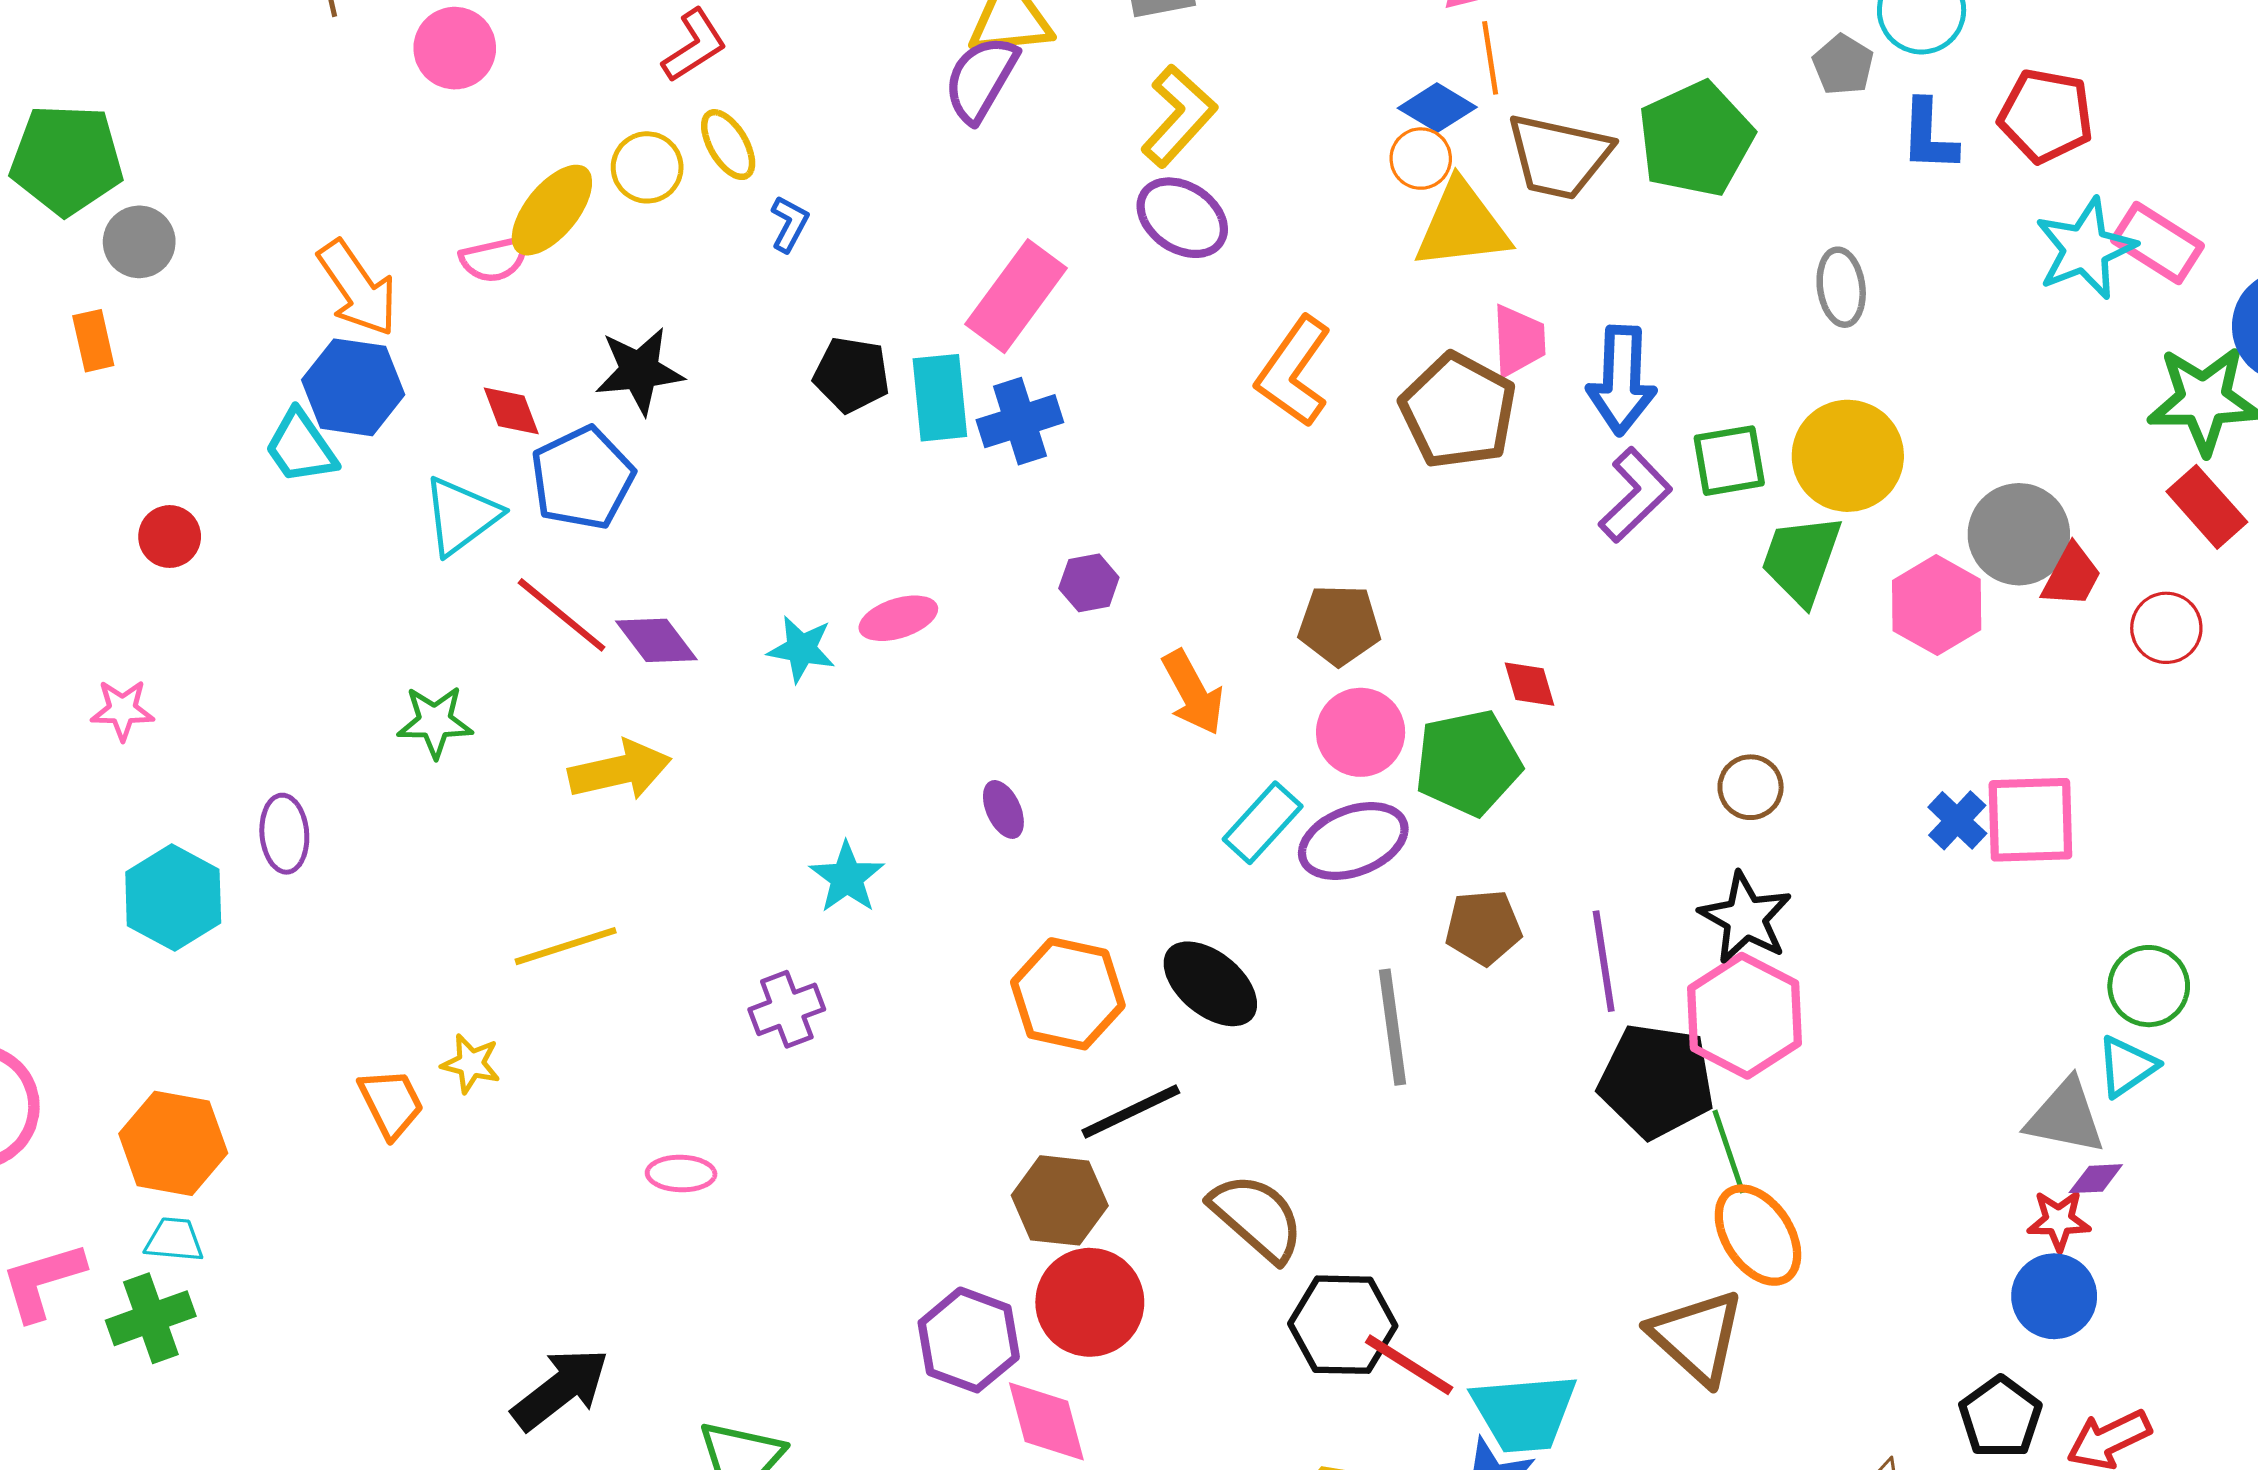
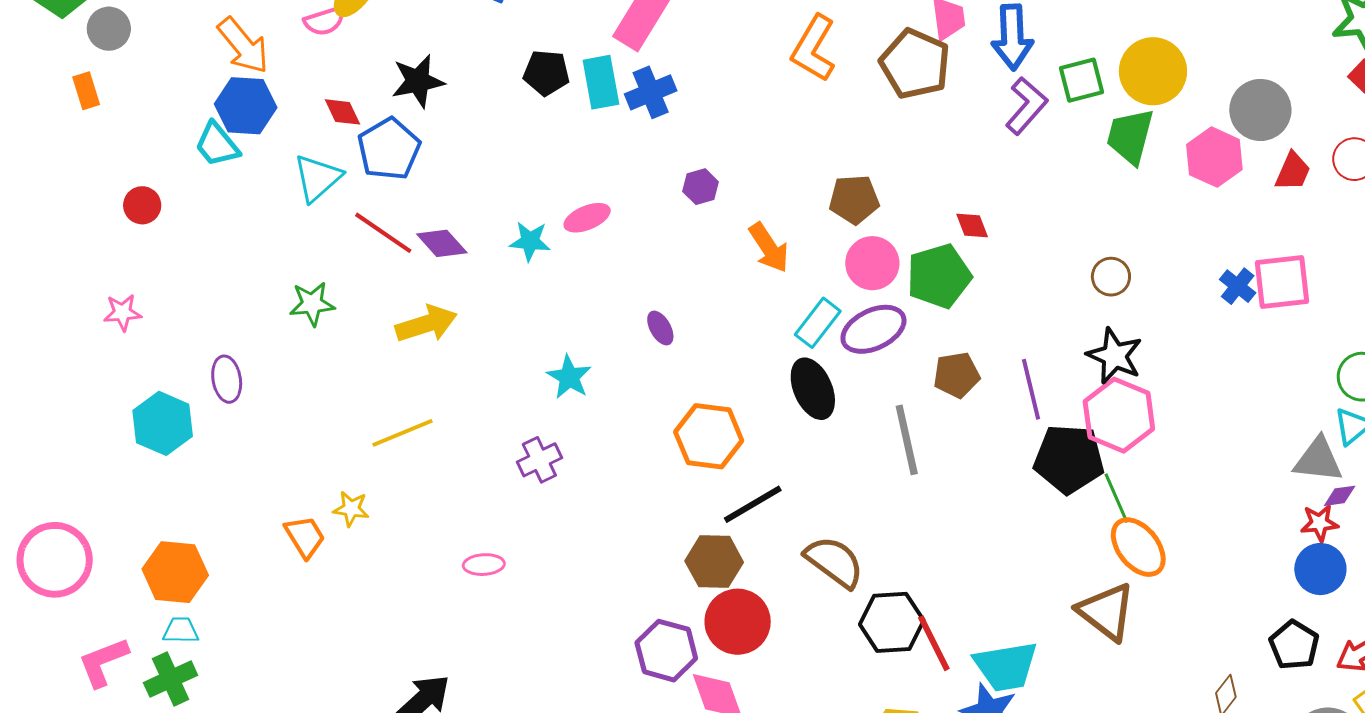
red trapezoid: (2072, 576) -> (1293, 171), moved
black ellipse: (1210, 984) -> (813, 389), moved, turned 32
red line: (1409, 1365) -> (934, 643), turned 36

